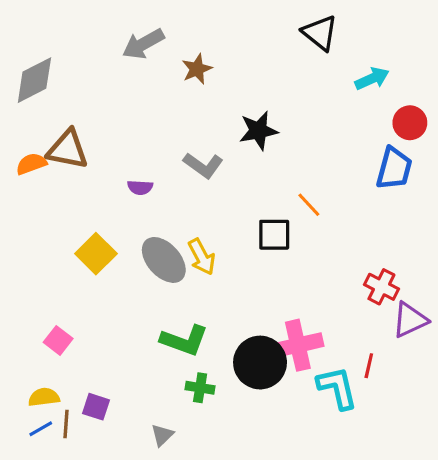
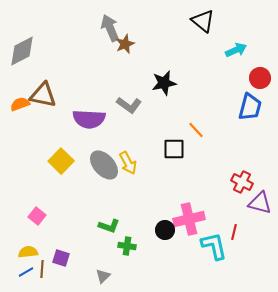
gray arrow: (143, 44) -> (110, 28), moved, turned 96
purple semicircle: (140, 187) -> (89, 119), size x2.0
purple triangle: (410, 320) -> (260, 203), turned 40
green L-shape: (184, 340) -> (109, 226), moved, size x0.7
black circle: (260, 363) -> (165, 230), size x0.6

